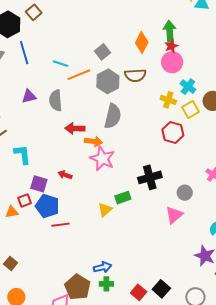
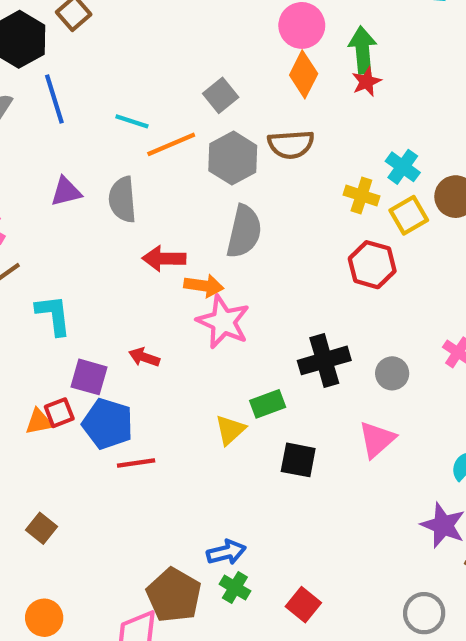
pink circle: (172, 62) -> (302, 25), moved
gray circle: (185, 193) -> (392, 373), moved
orange triangle: (12, 212) -> (39, 422), moved
brown square: (11, 263) -> (42, 528), moved
green cross: (106, 284) -> (235, 588), turned 32
black square: (161, 289) -> (298, 460), moved, turned -30

